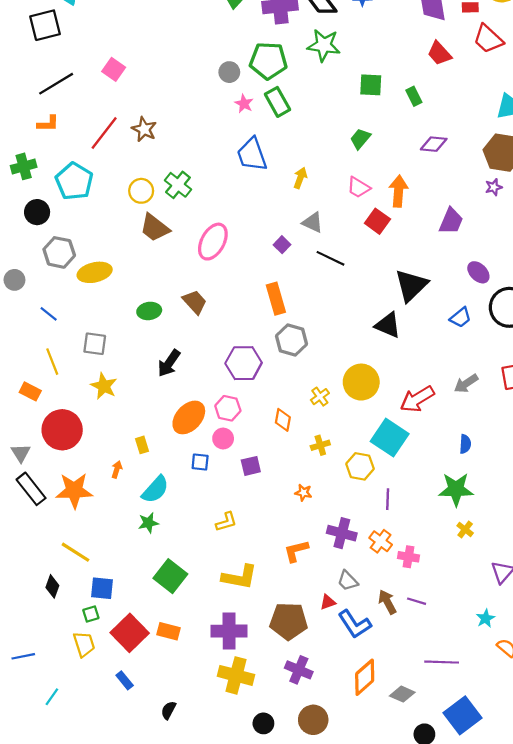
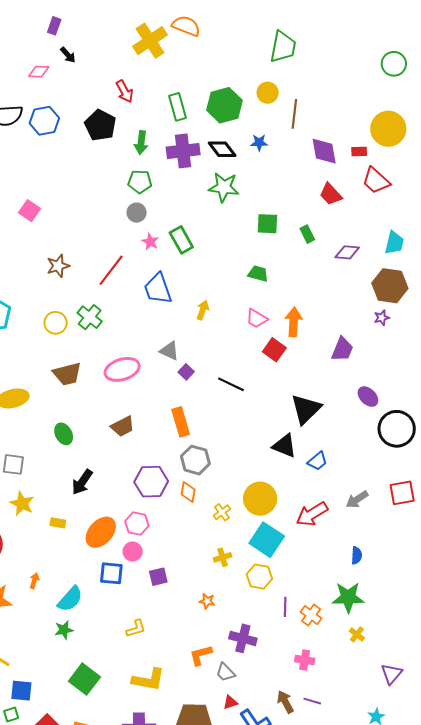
green pentagon: (268, 61) -> (140, 182), moved, size x0.7
brown star: (144, 129) -> (58, 266), turned 30
red line: (104, 133) -> (111, 270), moved
green trapezoid: (360, 139) -> (258, 274), turned 65
purple diamond: (434, 144) -> (347, 252), moved
gray triangle: (313, 222) -> (169, 351), moved
brown trapezoid: (155, 228) -> (67, 374), moved, turned -52
pink ellipse: (213, 242) -> (122, 369), turned 44
brown trapezoid: (195, 302) -> (123, 426), moved, turned 105
green ellipse: (149, 311) -> (64, 434), turned 70
blue trapezoid: (460, 317) -> (317, 461), moved
orange diamond: (283, 420) -> (188, 492), moved
cyan square: (390, 438) -> (267, 540), moved
yellow rectangle: (142, 445) -> (58, 523), moved, turned -63
blue square: (200, 462) -> (111, 573), size x1.4
orange cross: (381, 541) -> (311, 615), moved
gray trapezoid: (348, 581) -> (226, 672), moved

